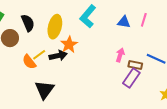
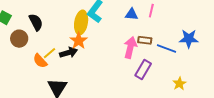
yellow ellipse: (55, 27) -> (81, 22), moved
pink arrow: (120, 55) -> (130, 47), size x1.5
brown rectangle: (135, 65) -> (145, 40), moved

